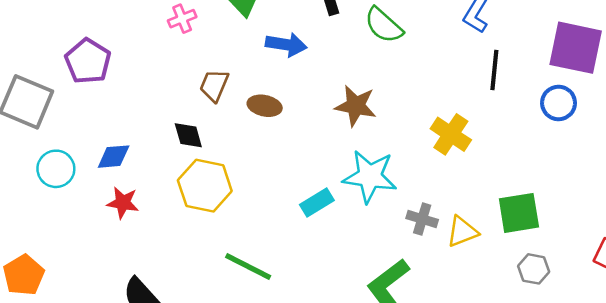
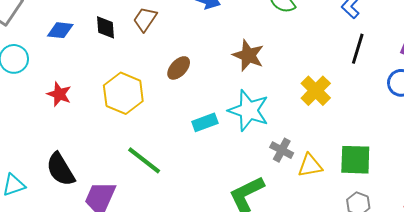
brown ellipse: (265, 106) -> (179, 68), moved, turned -70
black diamond: (188, 135) -> (106, 27), moved
blue diamond: (114, 157) -> (60, 30), moved

